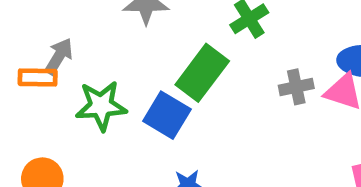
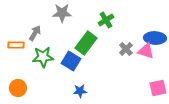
gray arrow: (59, 56) -> (35, 33), moved
gray cross: (296, 87) -> (126, 49), turned -32

